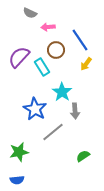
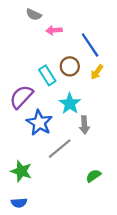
brown circle: (56, 50) -> (70, 66), moved
purple semicircle: (19, 57) -> (21, 97), moved
green star: (19, 152) -> (21, 171), turned 30

